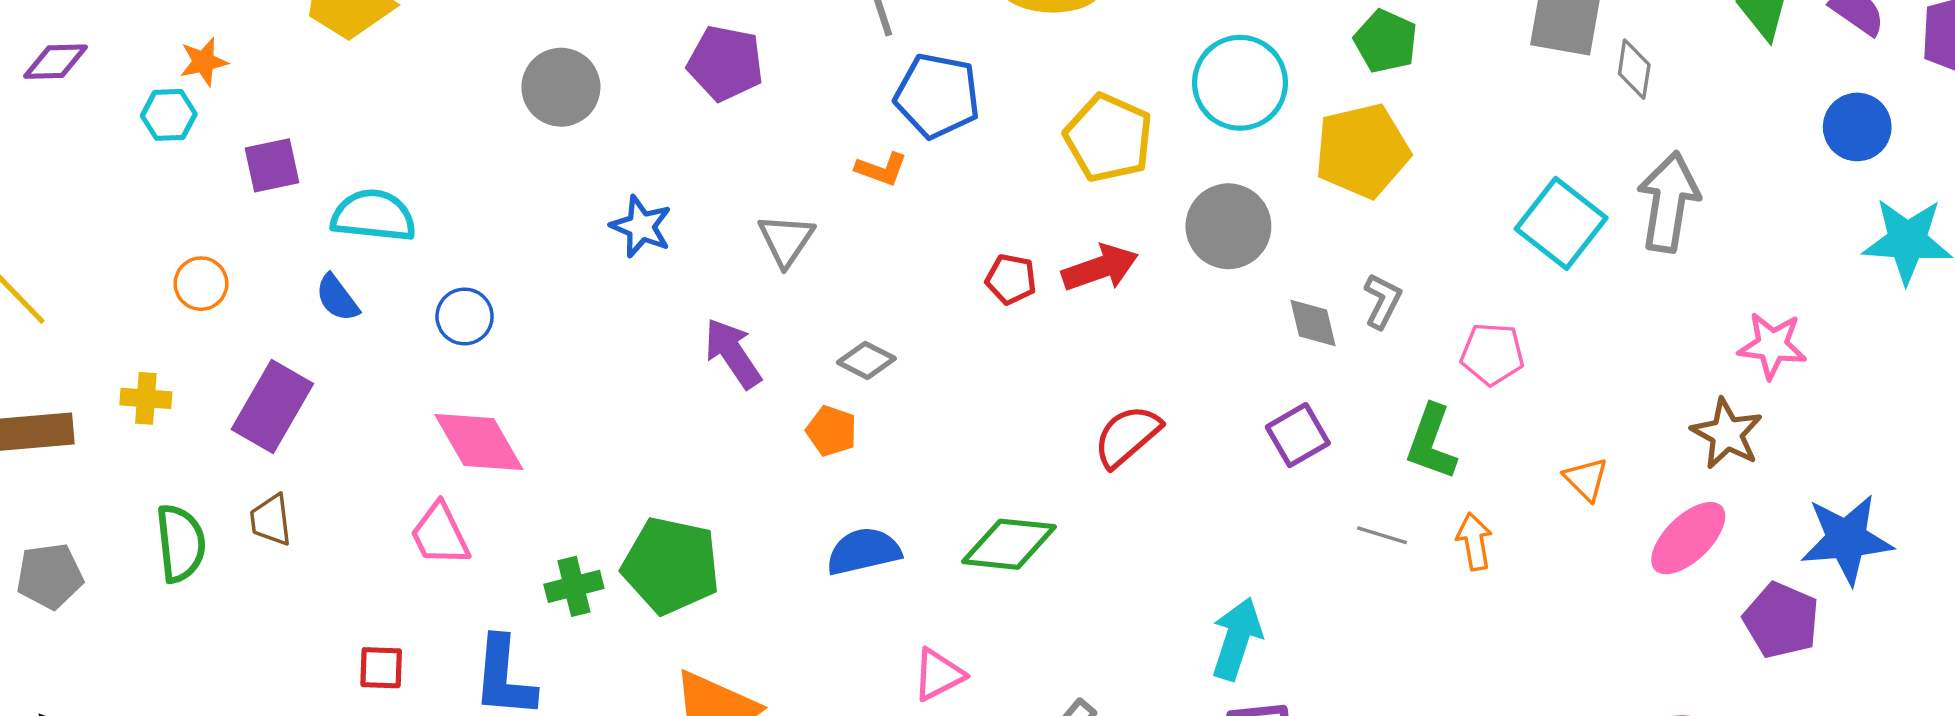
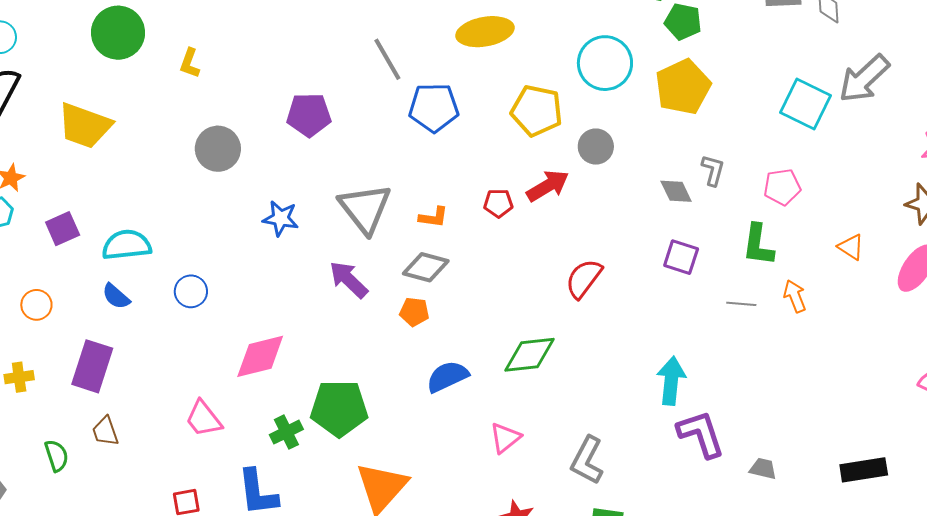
orange L-shape: (881, 169) -> (433, 217), moved
gray arrow: (1668, 202) -> (864, 79), turned -130
gray circle: (1228, 226) -> (596, 147), moved, size x0.7
gray triangle: (786, 240) -> (365, 208), size x1.6
gray diamond: (866, 360) -> (426, 267), size x1.4
purple square: (1298, 435) -> (681, 257), turned -30
pink diamond: (479, 442) -> (260, 356), moved, turned -62
green semicircle: (181, 543) -> (57, 456), size x0.7

